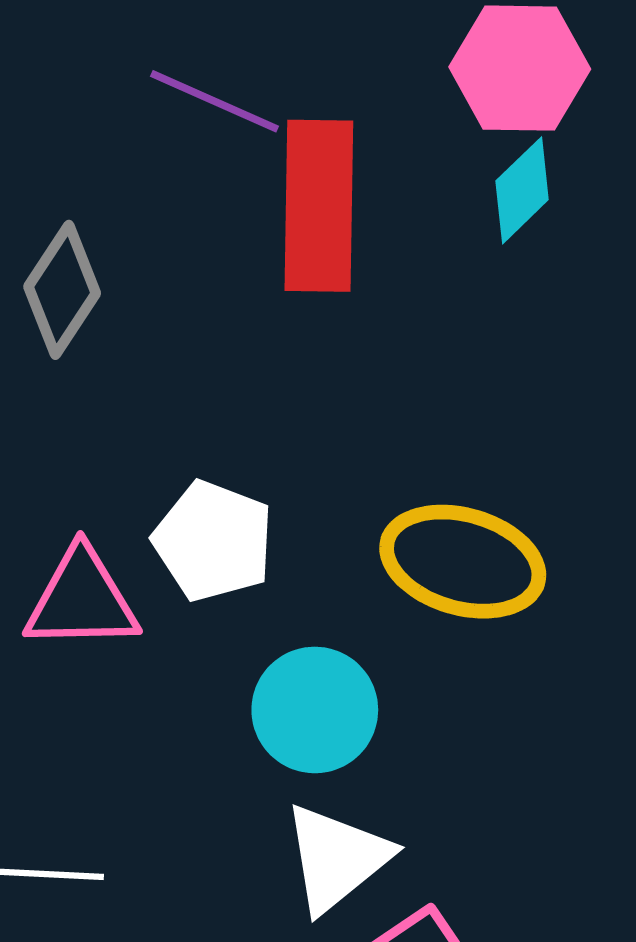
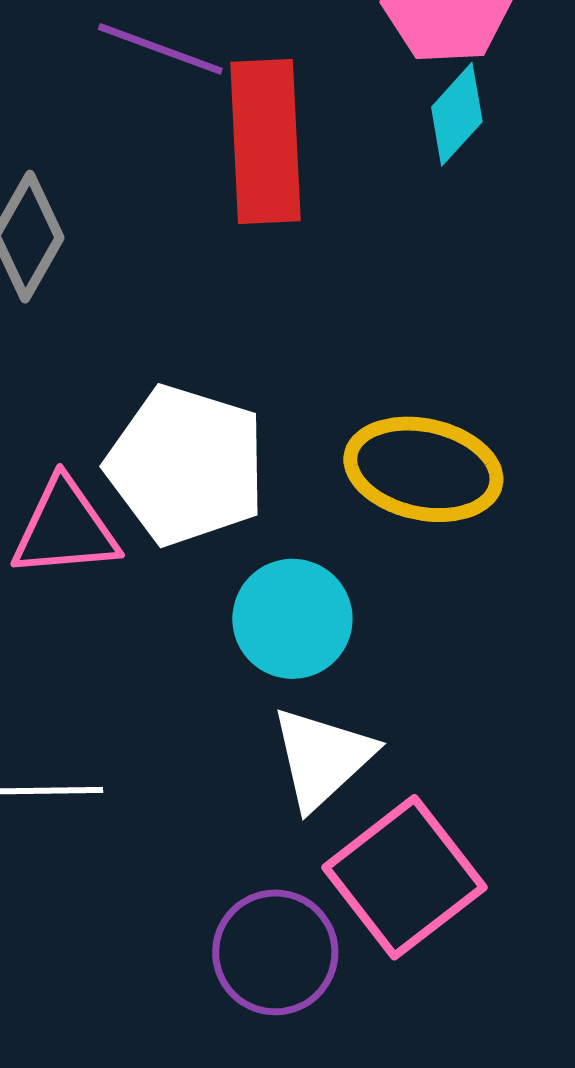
white pentagon: (213, 541) -> (186, 465), size x1.4

